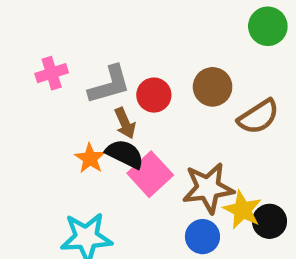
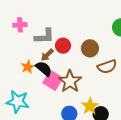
brown arrow: (125, 123) -> (47, 55), turned 56
pink square: (150, 174) -> (53, 80), turned -30
brown star: (208, 188) -> (70, 81), moved, turned 30

